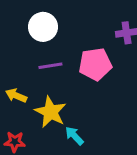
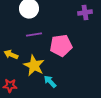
pink pentagon: (95, 64) -> (61, 46), moved

